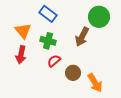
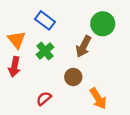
green cross: (48, 41) -> (45, 51), turned 35
red semicircle: (54, 61) -> (44, 99), moved
brown circle: (73, 73) -> (73, 77), moved

